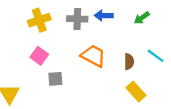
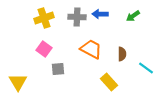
cyan line: (156, 56) -> (146, 68), moved
yellow rectangle: (136, 92) -> (109, 82), moved

